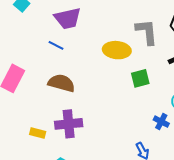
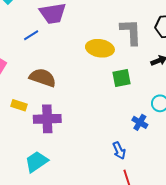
blue line: (56, 45) -> (31, 35), moved, turned -63
yellow rectangle: (38, 133) -> (19, 105), moved

